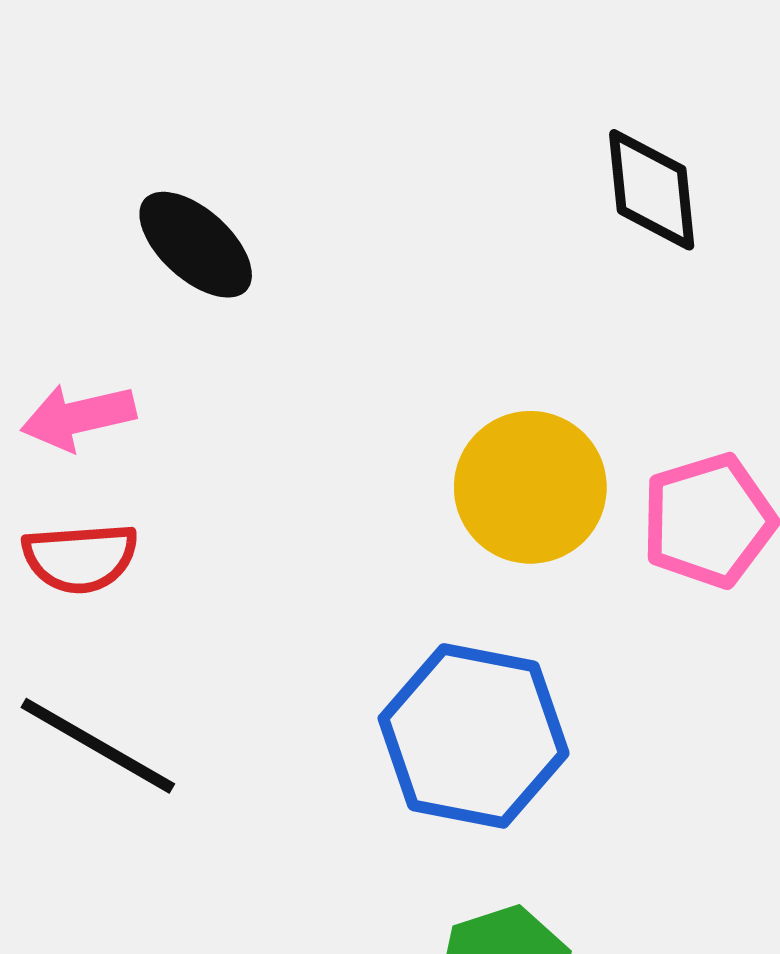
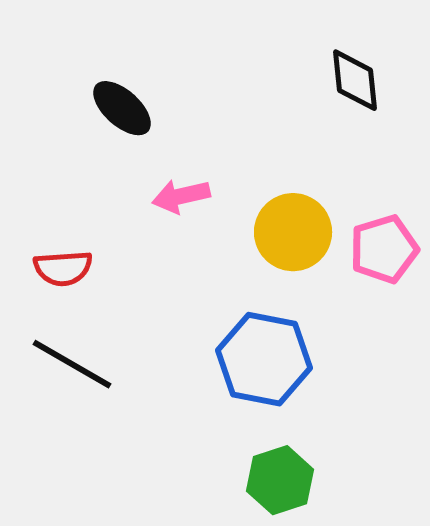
pink arrow: (78, 417) -> (181, 196), moved

